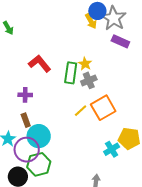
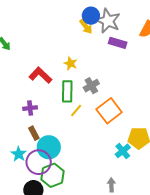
yellow star: (85, 64) -> (70, 63), moved
green rectangle: (71, 73) -> (67, 91), moved
yellow line: (81, 111) -> (76, 110), moved

